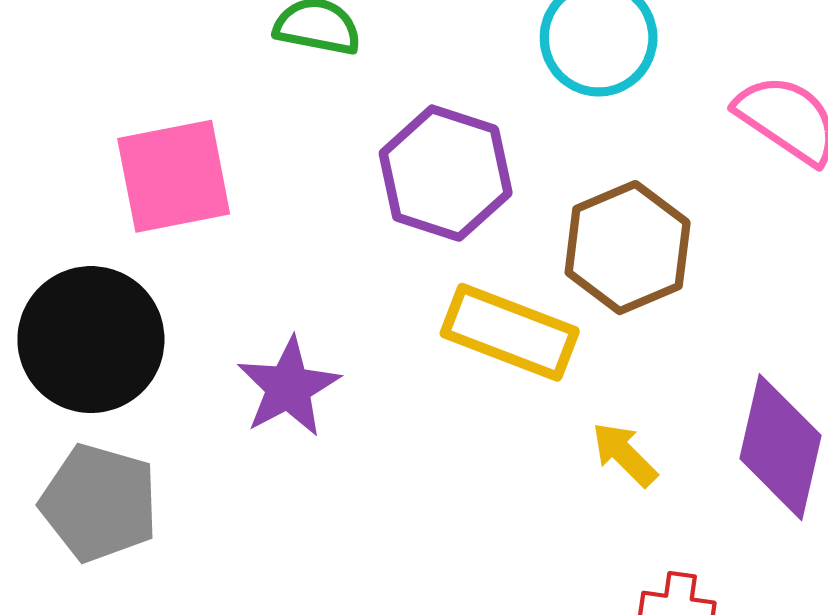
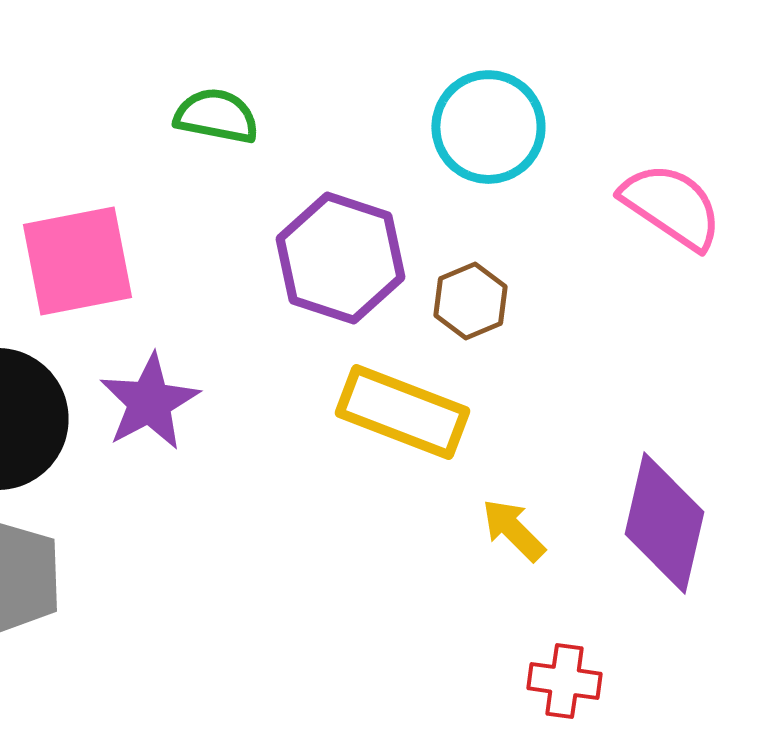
brown hexagon: (628, 248) -> (470, 301), moved, size x0.6
purple star: (288, 387) -> (149, 402), moved

